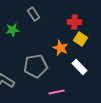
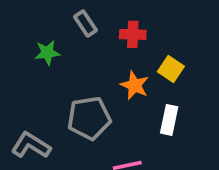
red cross: (74, 22) -> (133, 34), moved
white rectangle: (80, 67) -> (169, 120), turned 56

